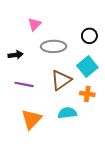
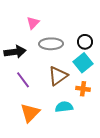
black circle: (89, 36) -> (85, 42), moved
black arrow: (16, 55) -> (15, 52), size x1.5
purple line: (24, 84) -> (23, 80), turned 42

